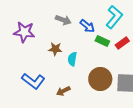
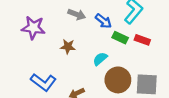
red rectangle: (122, 43) -> (142, 40), turned 56
cyan semicircle: (72, 59) -> (100, 59), moved, turned 40

